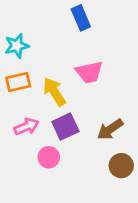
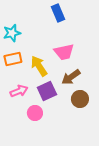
brown arrow: (110, 129) -> (71, 77), moved
brown circle: (121, 166) -> (80, 99), moved

